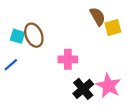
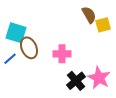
brown ellipse: (34, 35) -> (29, 48), moved
cyan square: (17, 36) -> (16, 33), size x1.5

